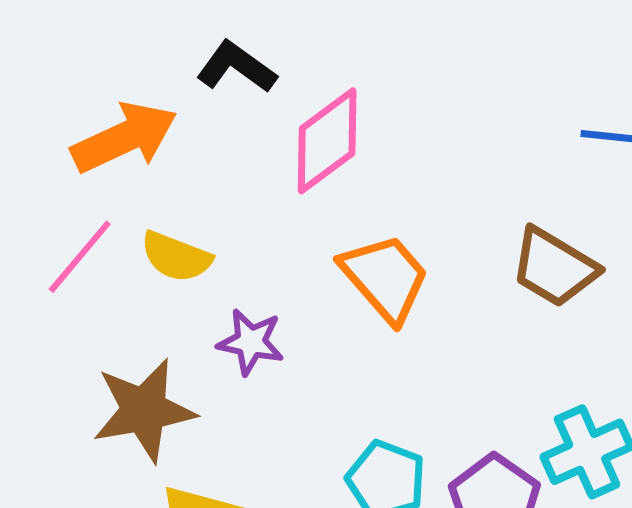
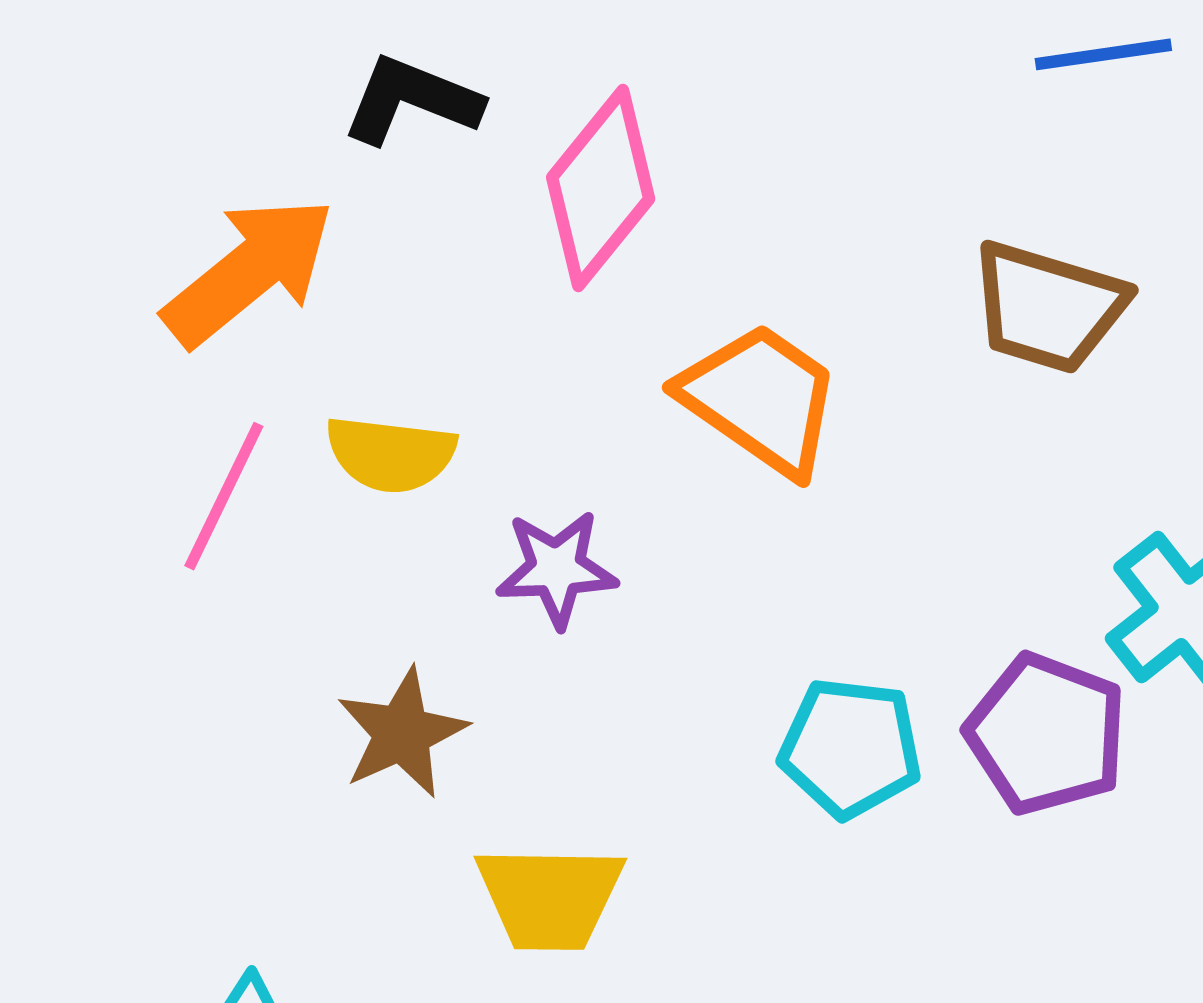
brown star: (144, 410) -> (402, 733), size x0.7

